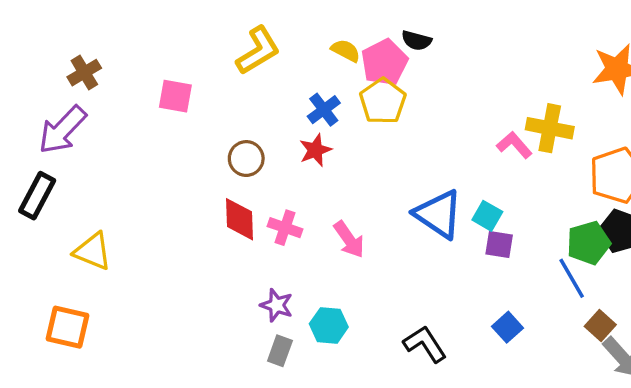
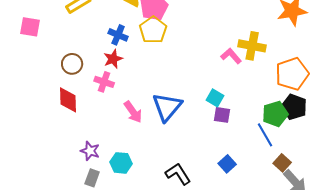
blue cross: (324, 110) -> (118, 35), turned -30
blue triangle: (438, 214) -> (167, 107), moved, turned 36
pink cross: (285, 228) -> (104, 82), moved

